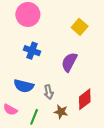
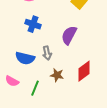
gray arrow: (49, 92) -> (47, 53), moved
brown star: (61, 112) -> (57, 75), moved

